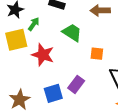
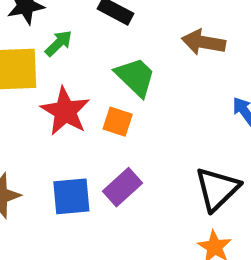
orange square: (97, 54) -> (118, 122), moved

